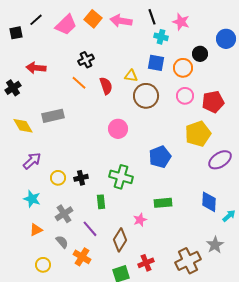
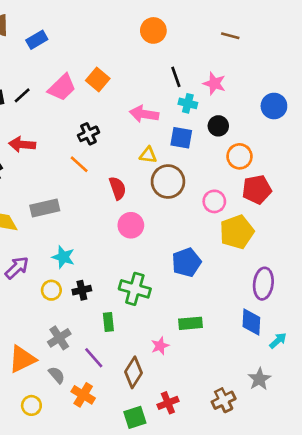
black line: (36, 20) -> (22, 95), moved
pink arrow: (121, 21) -> (144, 114), moved
black circle: (200, 54) -> (218, 126), moved
orange circle: (183, 68) -> (240, 156), moved
red semicircle: (106, 86) -> (118, 188), moved
pink circle: (185, 96) -> (214, 201), moved
purple ellipse: (220, 160) -> (263, 284), moved, turned -50
cyan star: (32, 199) -> (63, 257), moved
orange triangle: (36, 230) -> (22, 359), size x1.6
brown cross: (188, 261) -> (224, 400), size x0.7

